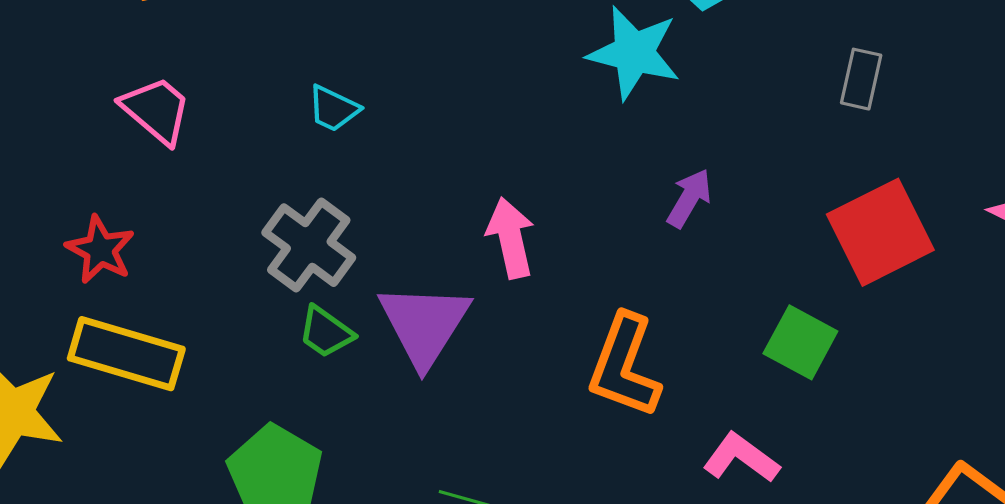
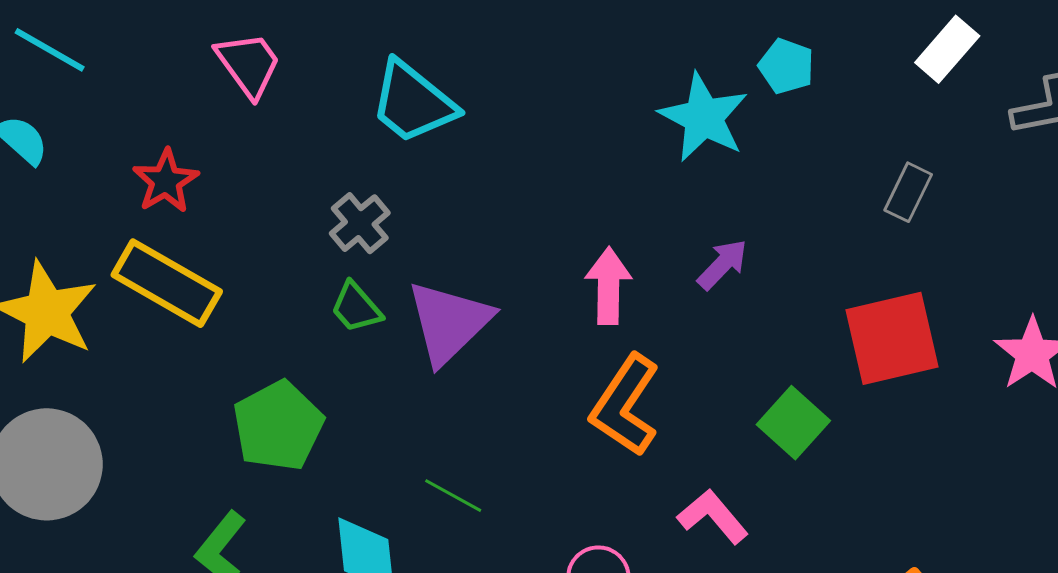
cyan trapezoid: (333, 109) -> (413, 102), size x1.8
pink arrow: (511, 238) -> (608, 286), moved
gray cross: (309, 245) -> (360, 223), size x0.7

